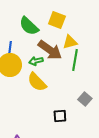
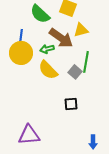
green line: (75, 60) -> (86, 62), moved
gray square: (85, 99) -> (75, 72), moved

